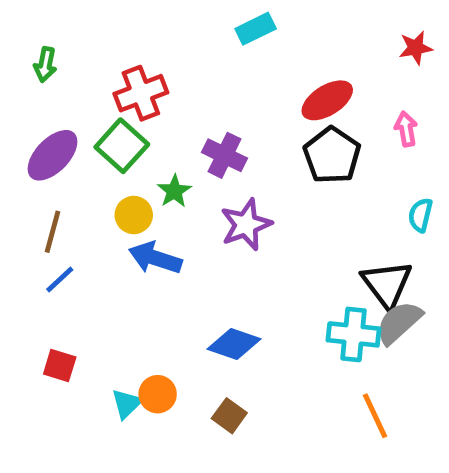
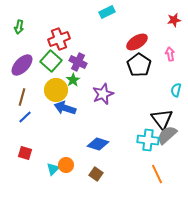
purple cross: (224, 155) -> (78, 62), moved
yellow circle: (134, 215) -> (56, 90), size x1.5

